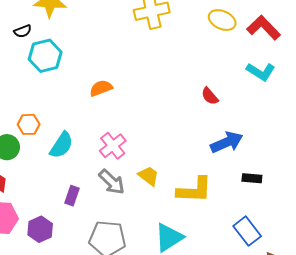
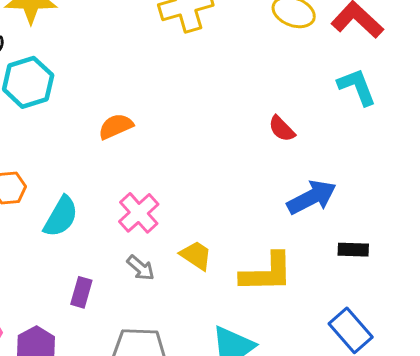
cyan L-shape: (261, 72) -> (357, 87), turned -140
gray arrow: (112, 182) -> (141, 268), size x0.7

